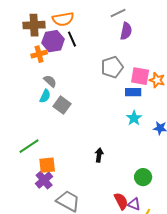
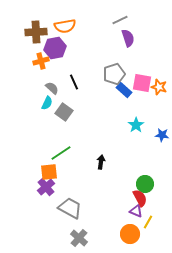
purple semicircle: (126, 31) -> (128, 38), turned -30
black line: (72, 39) -> (74, 82), moved
blue rectangle: (133, 92) -> (124, 90), moved, turned 42
green line: (29, 146) -> (61, 153), moved
red semicircle: (121, 201) -> (140, 198), moved

